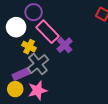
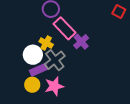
white circle: (16, 27) -> (33, 55), moved

